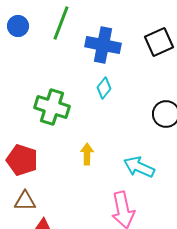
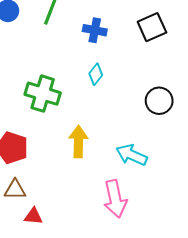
blue cross: (103, 45) -> (95, 30), size x0.7
yellow arrow: (87, 154) -> (78, 142), size x1.4

